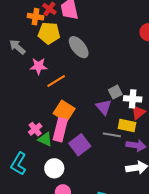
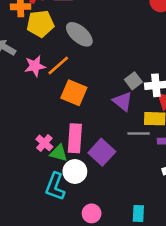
orange line: (56, 81) -> (58, 65), moved
orange square: (64, 111) -> (74, 93), moved
cyan L-shape: (19, 164) -> (55, 187), moved
white circle: (54, 168) -> (75, 172), moved

